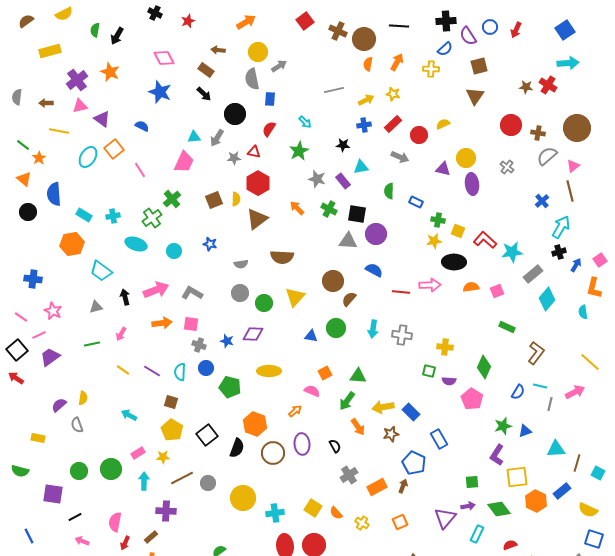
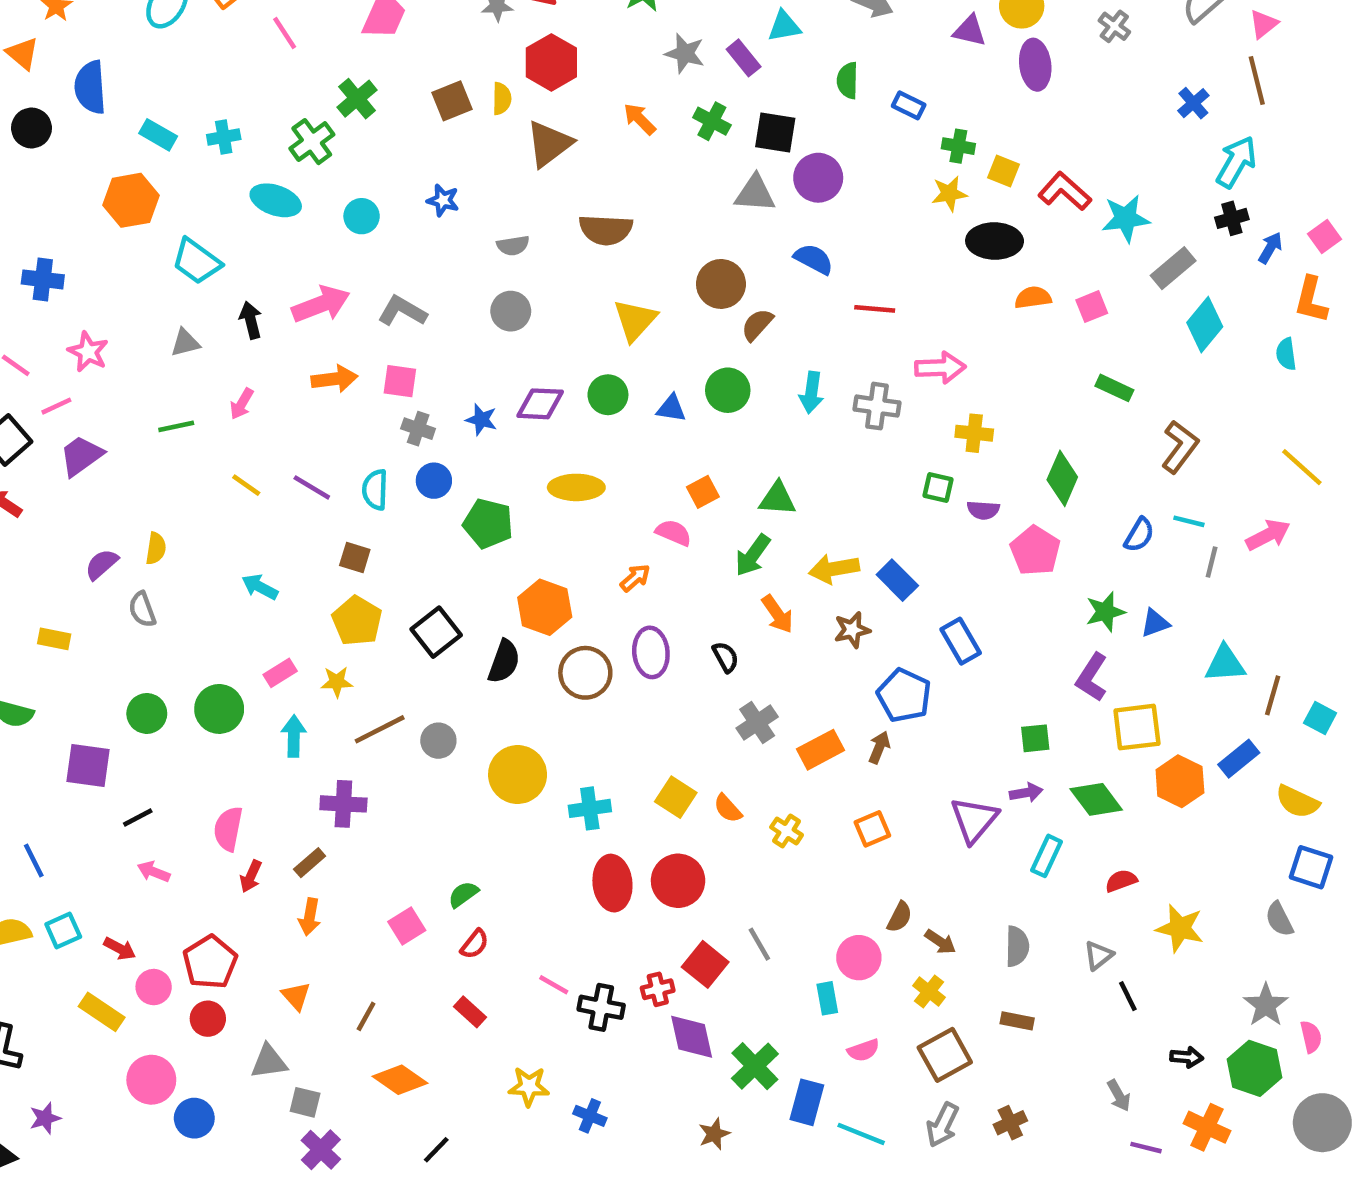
pink arrow: (430, 285) -> (940, 368), moved
green circle: (264, 303) -> (608, 395), moved

